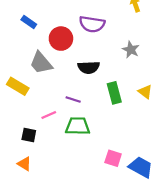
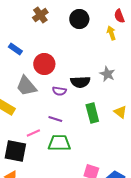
purple semicircle: (92, 24) -> (59, 91), moved, size x0.6
black semicircle: (89, 67) -> (80, 82), moved
black square: (29, 135) -> (15, 151), size x1.6

